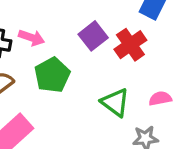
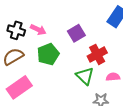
red cross: (130, 45) -> (97, 54), moved

